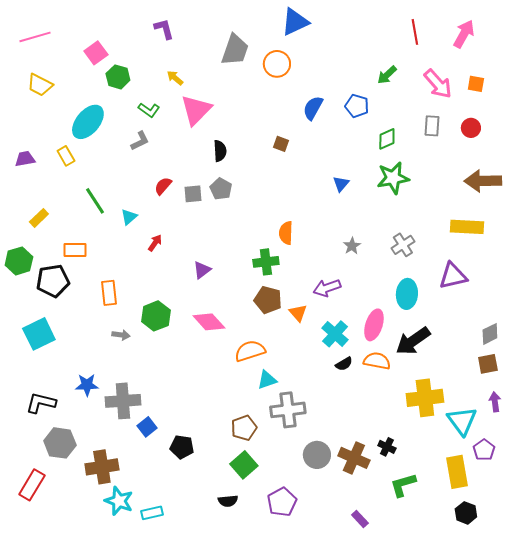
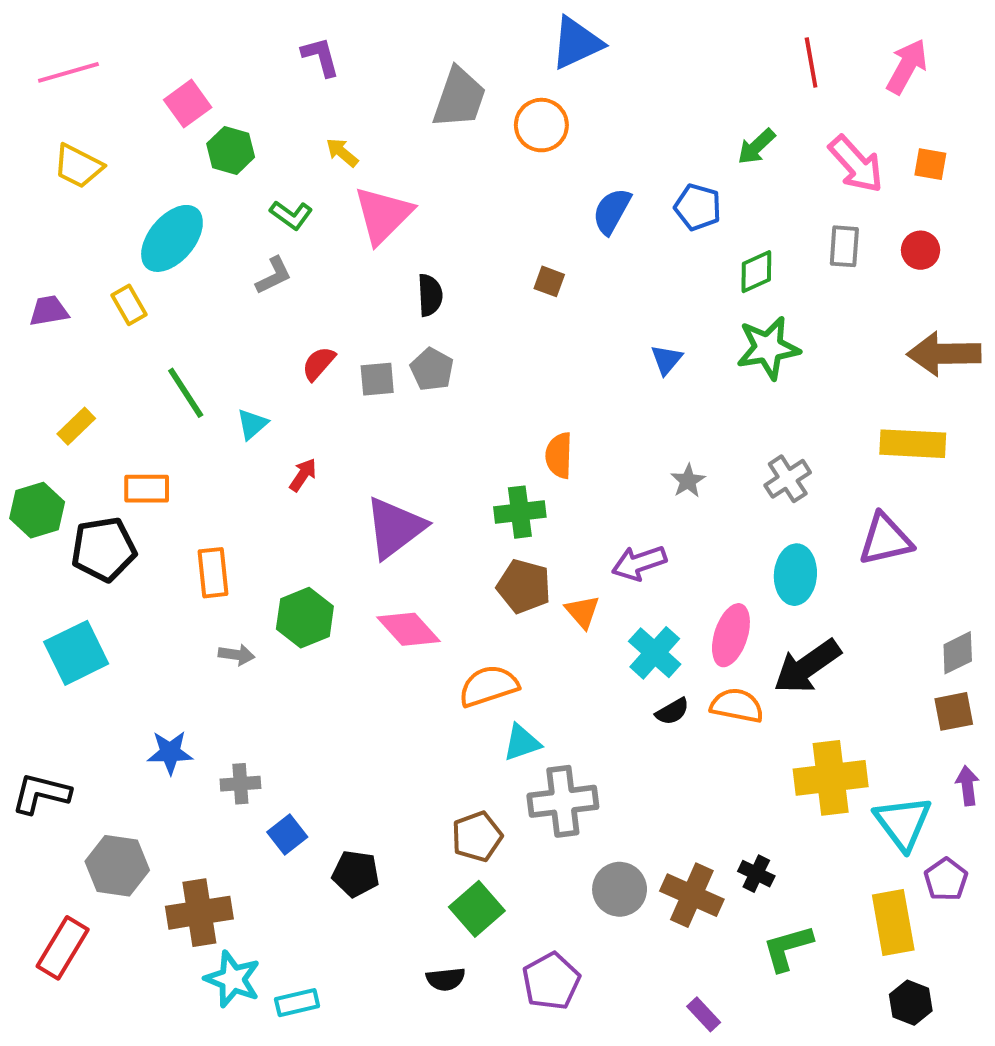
purple triangle: (202, 270) -> (395, 528), size x1.8
gray cross: (123, 401) -> (240, 784), size x0.6
black L-shape: (41, 403) -> (41, 793), moved

